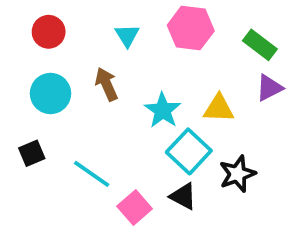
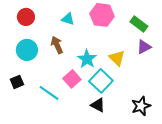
cyan triangle: (127, 36) -> (68, 19), turned -40
yellow triangle: (219, 108) -> (117, 58), turned 42
black star: (237, 174) -> (141, 106), moved
pink square: (135, 208) -> (72, 79), moved

